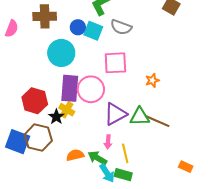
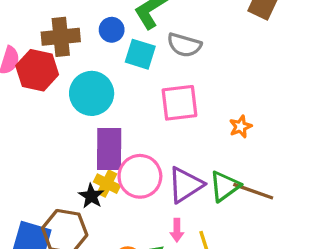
blue circle: (78, 27) -> (112, 30), moved
pink circle: (91, 89) -> (140, 176), moved
red hexagon: (35, 101) -> (37, 70), moved
green triangle: (140, 117) -> (225, 186), turned -30

